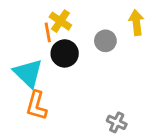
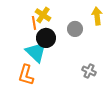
cyan triangle: (28, 73) -> (36, 52), moved
gray cross: (117, 122) -> (89, 71), moved

